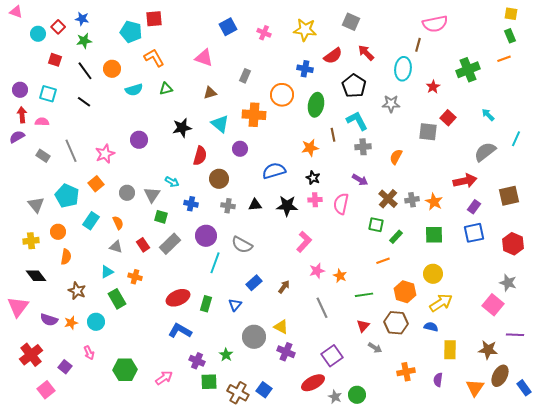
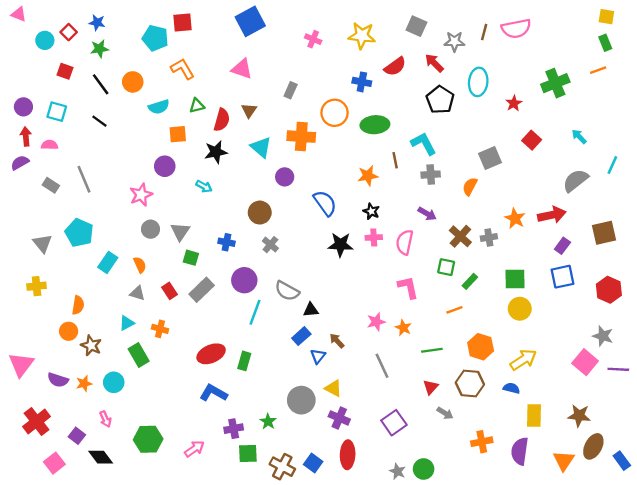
blue square: (228, 27) -> (250, 21), moved, size x1.4
brown line: (418, 45) -> (484, 32), moved
black pentagon: (354, 86) -> (440, 100), moved
brown triangle: (210, 93) -> (249, 110), turned -40
gray star: (391, 104) -> (454, 42), moved
green ellipse: (316, 105) -> (375, 125), turned 75
gray square: (428, 132) -> (490, 158), moved, turned -30
pink star: (105, 154) -> (141, 195), moved
red semicircle: (200, 156) -> (222, 120), moved
blue semicircle: (274, 171) -> (325, 203), turned 70
cyan arrow: (172, 182) -> (204, 186), moved
orange square: (96, 184) -> (178, 134), moved, turned 35
orange star: (434, 202) -> (515, 218), moved
black triangle: (255, 205) -> (311, 310), moved
gray cross: (228, 206) -> (270, 245), turned 32
orange circle: (58, 232) -> (69, 331), moved
pink L-shape: (304, 242) -> (408, 287), moved, turned -55
yellow circle: (433, 274) -> (520, 309), moved
black diamond: (36, 276) -> (101, 457), moved
brown arrow: (284, 287) -> (337, 341), turned -80
blue triangle: (235, 305) -> (318, 356), moved
purple line: (515, 335) -> (618, 369), moved
purple cross: (197, 361) -> (234, 429), turned -35
purple semicircle: (438, 380) -> (520, 451), size x1.6
red ellipse: (313, 383) -> (348, 455), moved, turned -60

